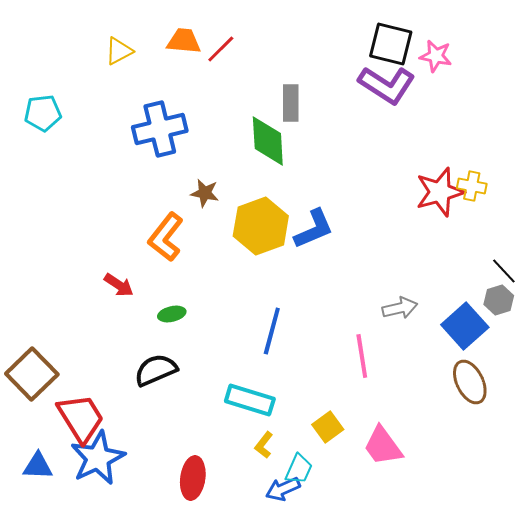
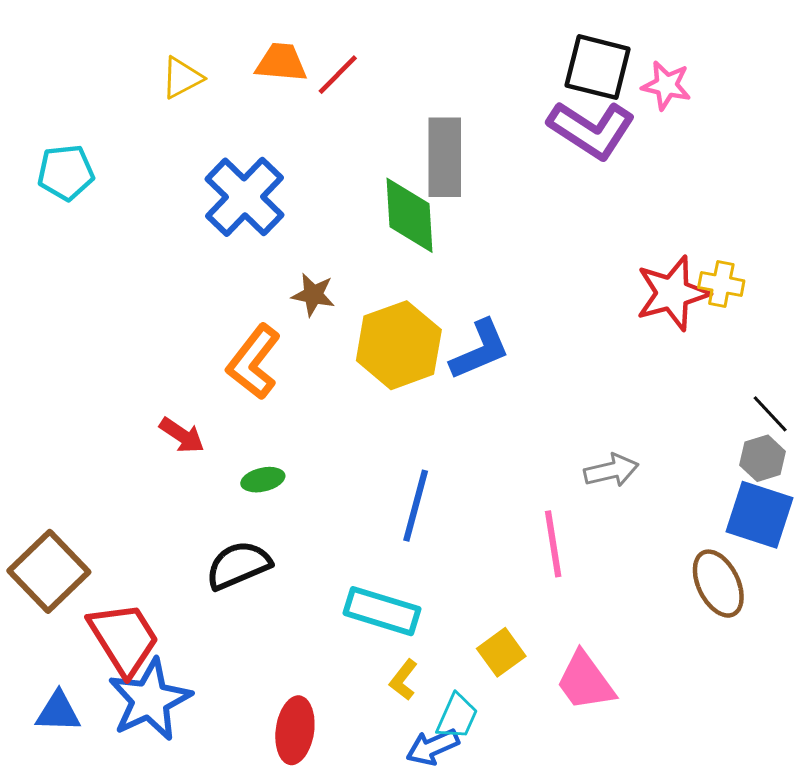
gray rectangle: (291, 103) -> (445, 157), size x1.4
blue cross: (160, 129) -> (245, 197), turned -32
blue square: (465, 326) -> (760, 515), moved, turned -30

